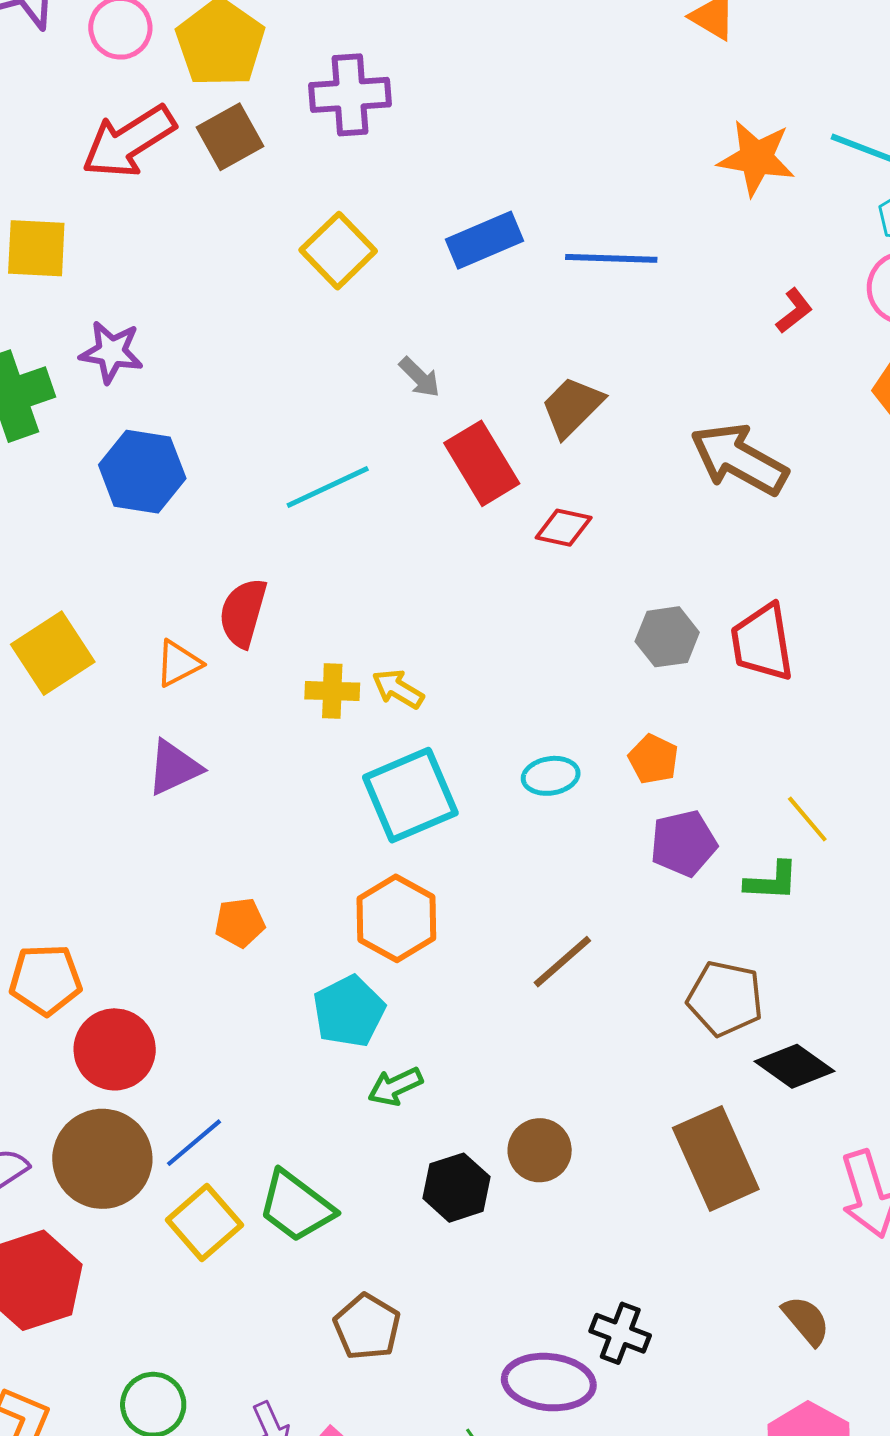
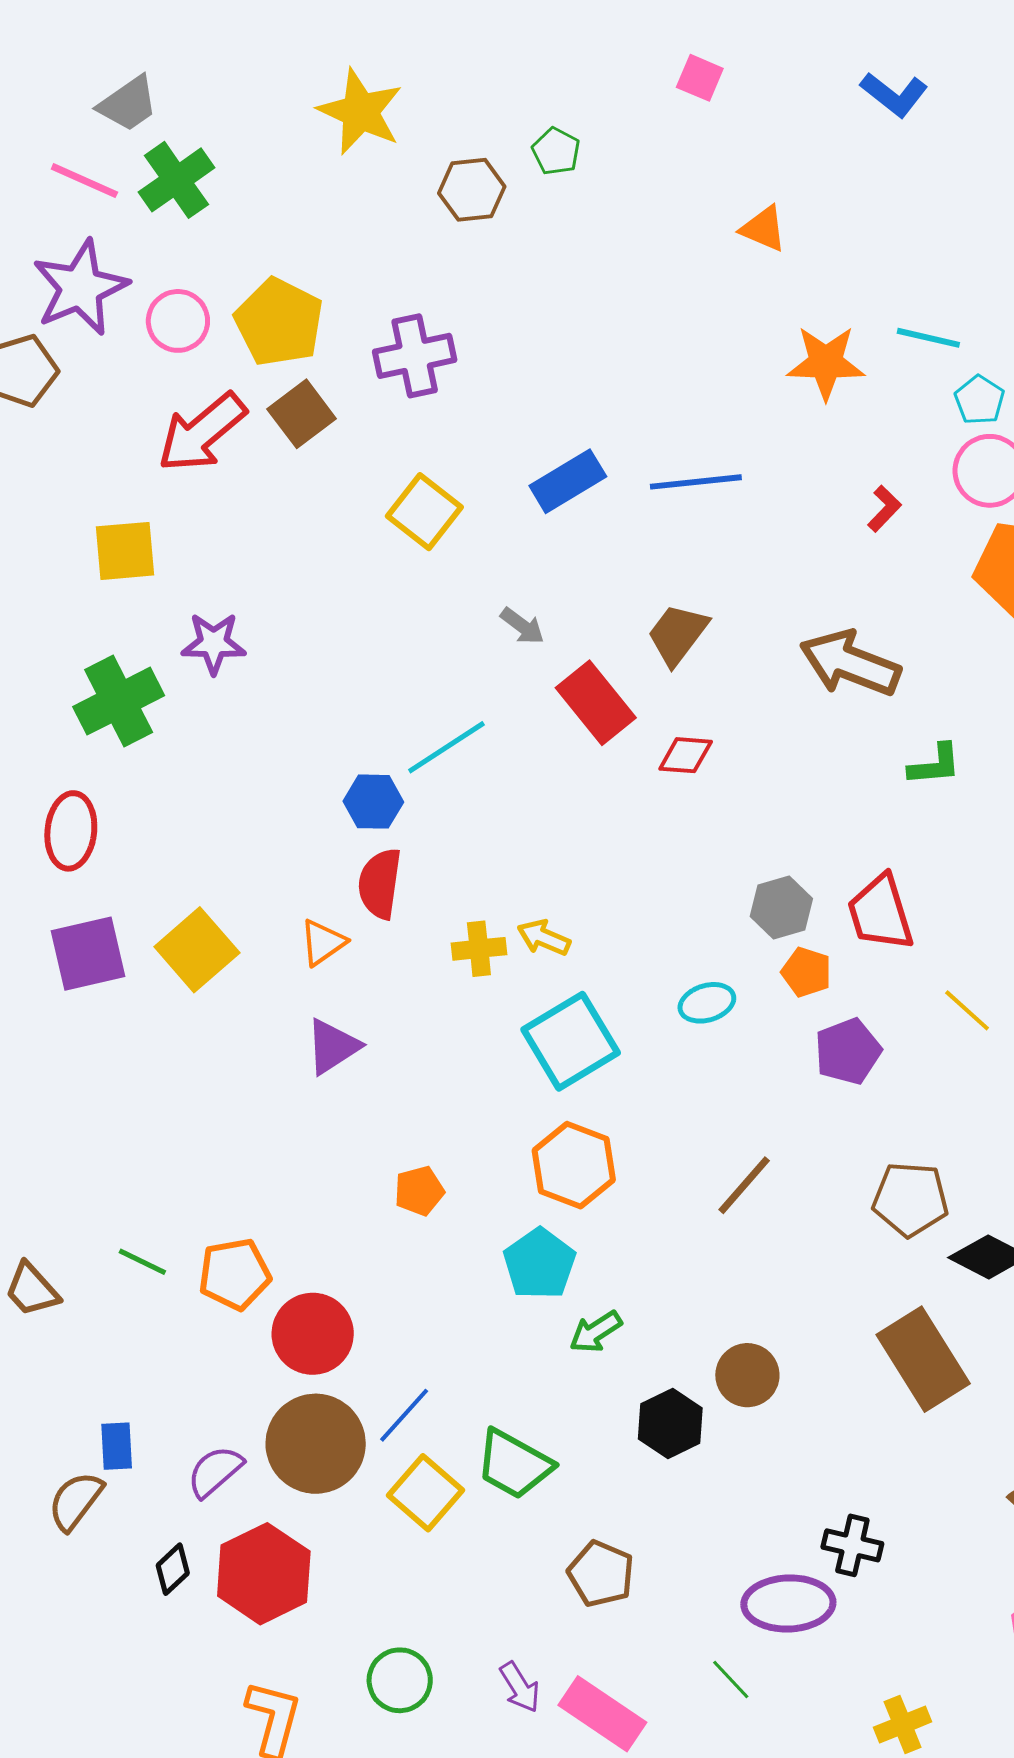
blue hexagon: (142, 472) -> (373, 802), moved, size x0.7
gray hexagon: (667, 637) -> (781, 908), moved
red trapezoid: (762, 642) -> (880, 913), moved
green L-shape: (772, 881) -> (935, 765), moved

